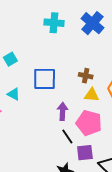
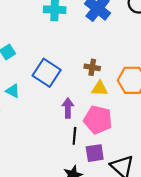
blue square: (45, 79) -> (47, 73), turned 35
black line: (67, 137) -> (74, 136), turned 42

